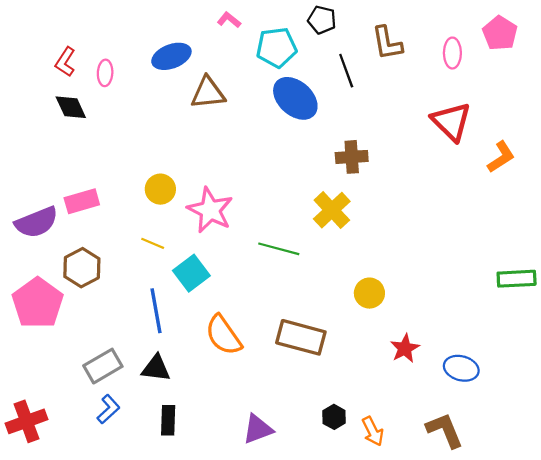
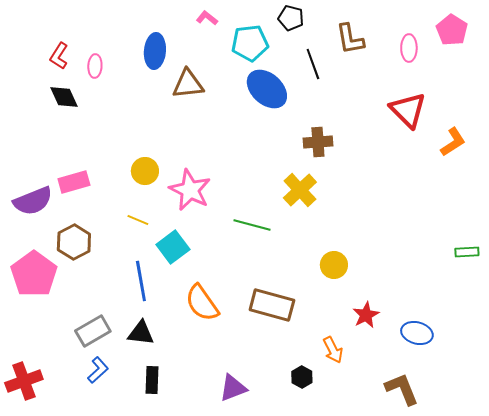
blue ellipse: (171, 56) -> (155, 51), turned -64
green rectangle: (517, 279) -> (467, 252), size x0.7
orange arrow: (373, 431) -> (333, 350), moved

